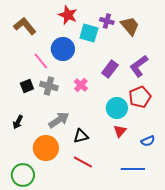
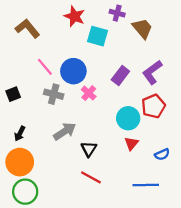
purple cross: (107, 21) -> (117, 13), moved
blue circle: (63, 49) -> (73, 71), moved
black square: (27, 86) -> (13, 94), moved
black triangle: (81, 136) -> (89, 149), turned -42
orange circle: (46, 148) -> (20, 162), moved

